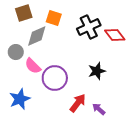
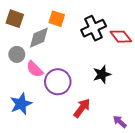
brown square: (24, 13) -> (15, 19), moved, turned 36
purple arrow: (99, 109) -> (120, 122), moved

